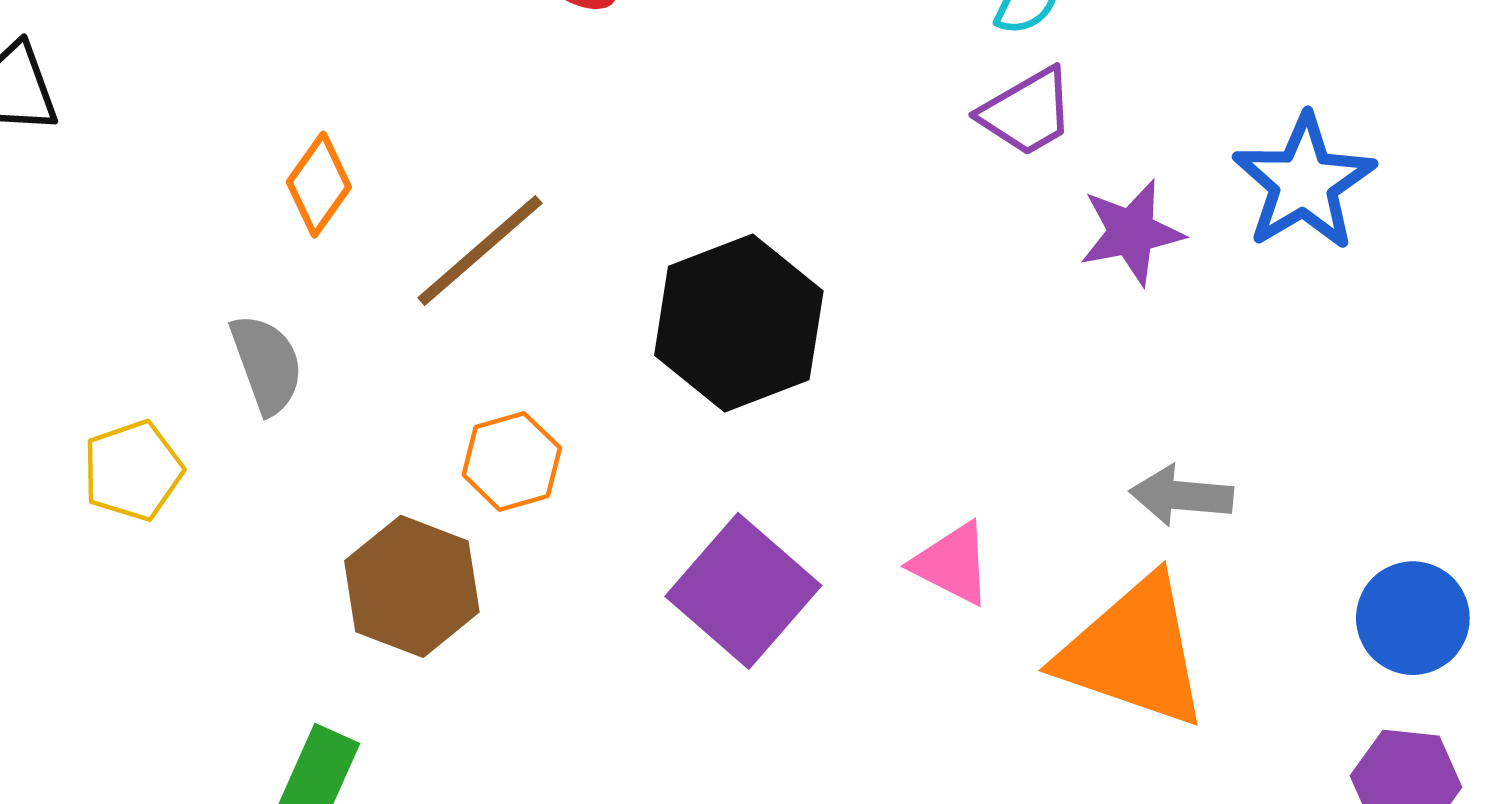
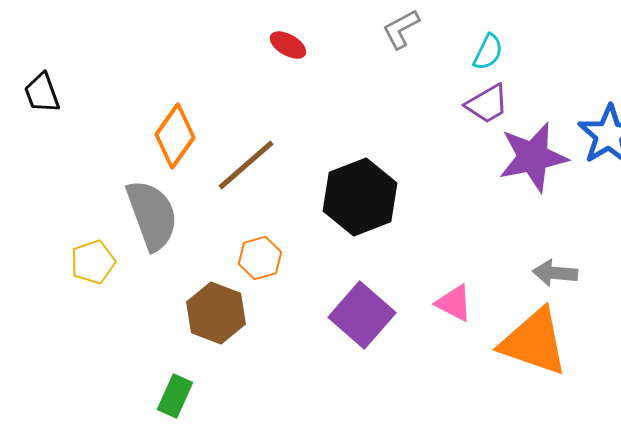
orange diamond: (319, 185) -> (175, 136), size x1.4
purple star: (1131, 232) -> (533, 157), size x1.5
gray semicircle: (267, 364) -> (152, 215), size x1.6

